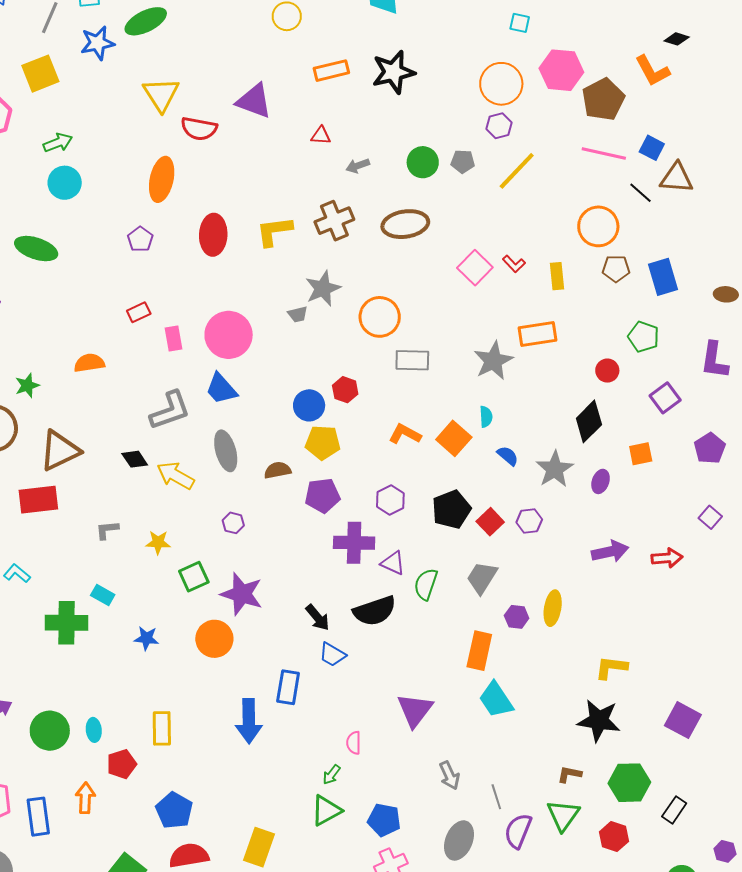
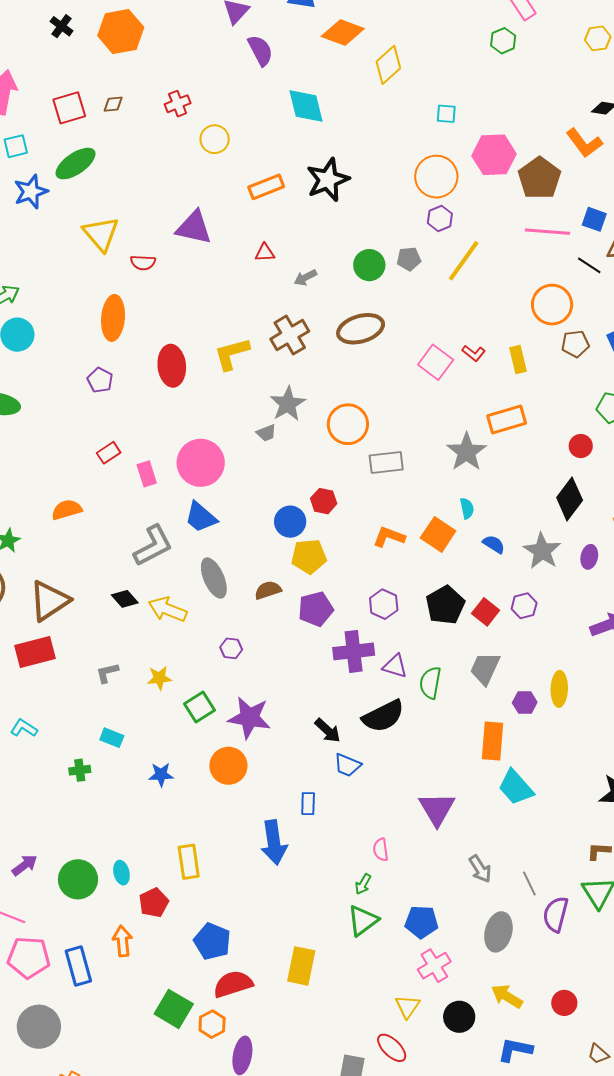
red semicircle: (199, 129) -> (143, 263), size x0.7
green cross: (67, 623) -> (80, 770), size x0.5
blue rectangle: (288, 687) -> (308, 804), size x0.7

